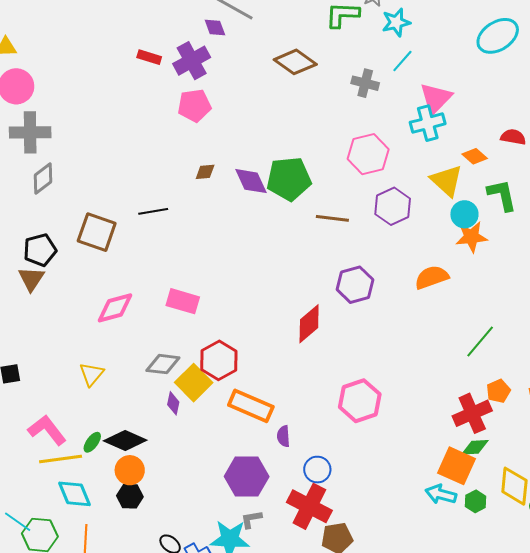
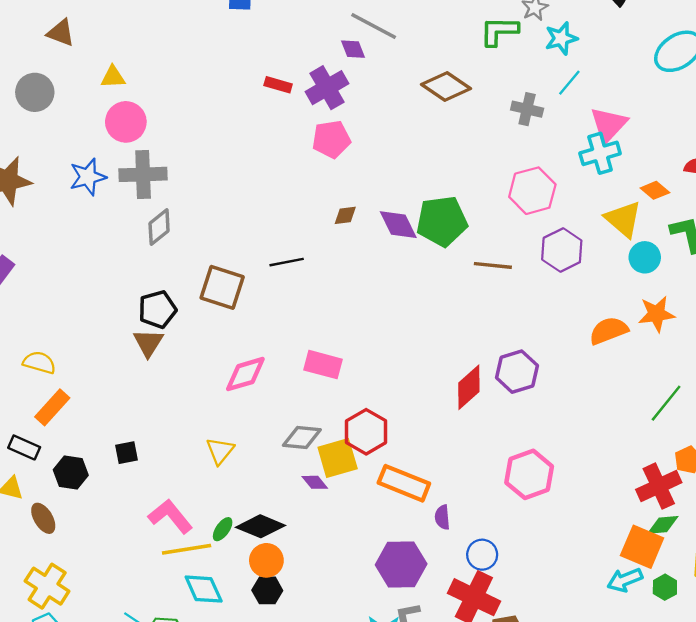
orange star: (471, 237) -> (657, 314), moved
purple hexagon: (355, 285) -> (517, 372), moved
yellow square: (194, 383) -> (338, 458), turned 30
purple diamond: (173, 403) -> (315, 482), turned -50
cyan arrow: (441, 494) -> (625, 580), turned -36

